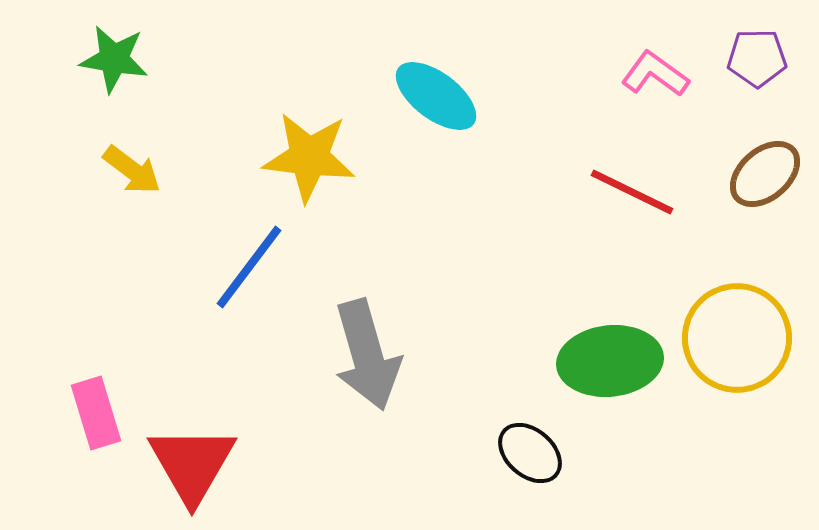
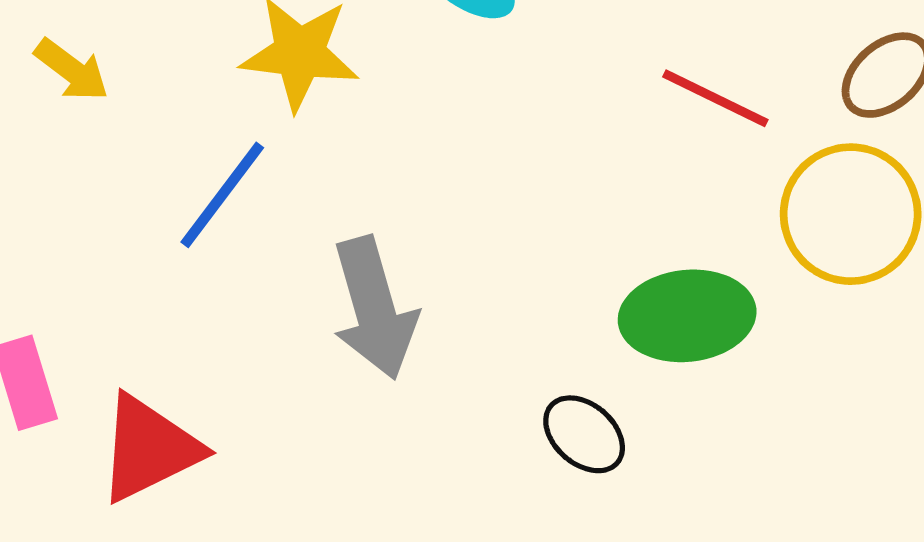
yellow circle: (737, 338) -> (851, 214), moved
red triangle: (192, 464) -> (149, 448), turned 34

